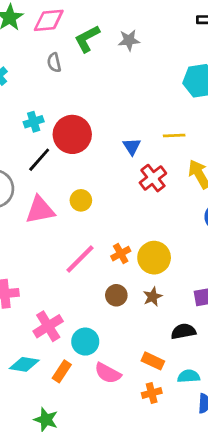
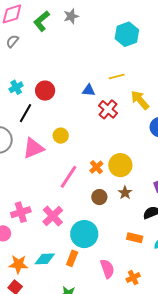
gray semicircle: (54, 63) -> (12, 41), moved, turned 64
red circle: (72, 134) -> (45, 91), size x0.7
blue triangle: (132, 146) -> (89, 90), turned -40
pink cross: (48, 326) -> (53, 216), moved
cyan circle: (85, 342) -> (84, 234), size x1.4
pink semicircle: (108, 373) -> (107, 269), moved, turned -126
orange cross: (152, 393) -> (133, 278), moved

